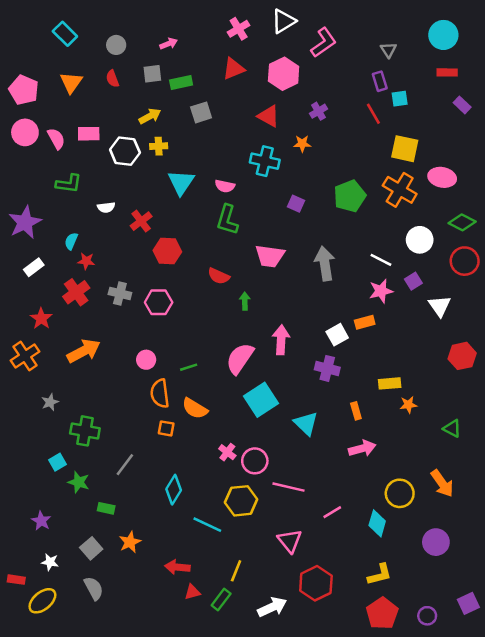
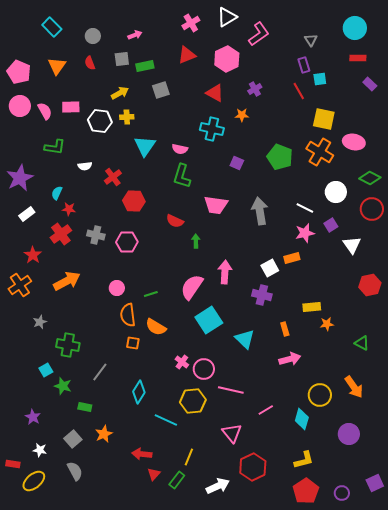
green pentagon: (350, 196) -> (280, 157), turned -30
red triangle: (192, 592) -> (154, 474), turned -32

